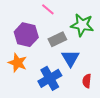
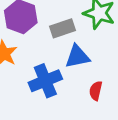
blue triangle: (71, 58) -> (77, 57), turned 42

